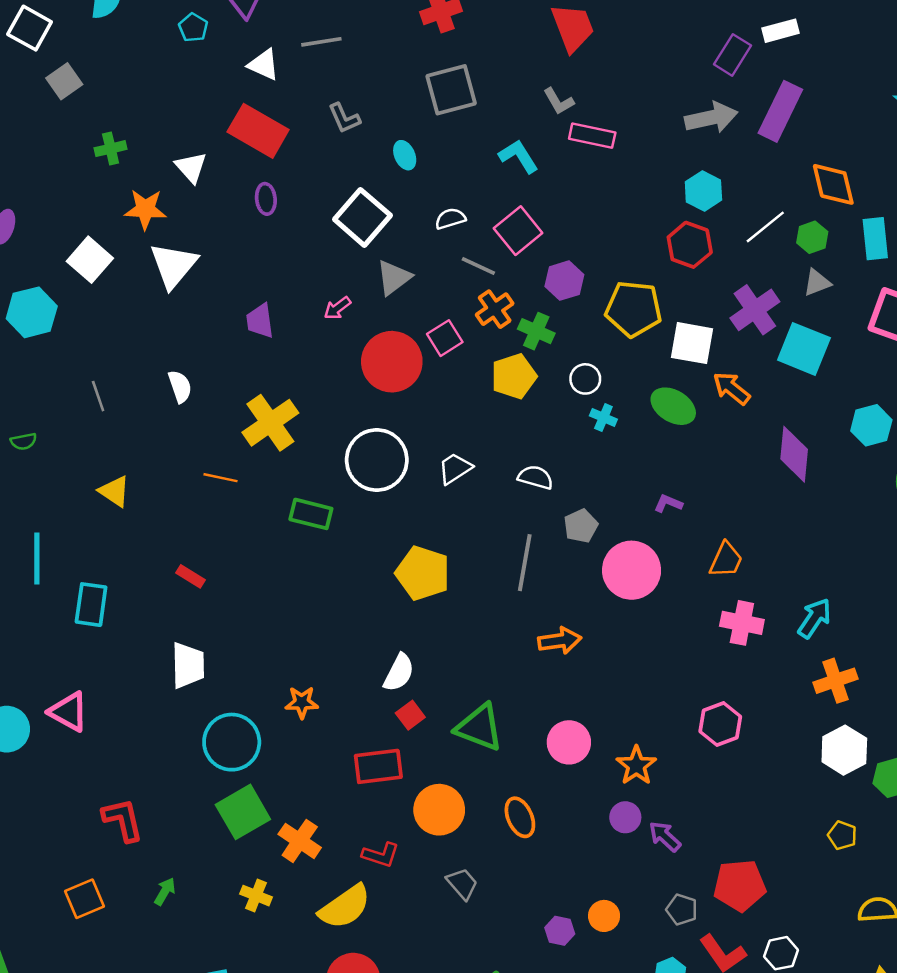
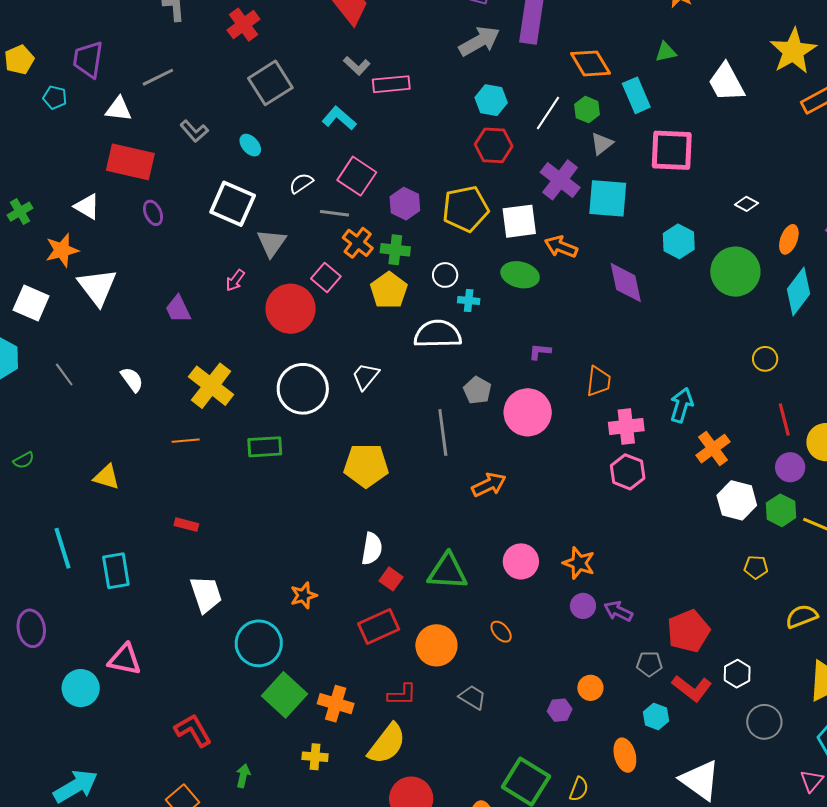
gray line: (98, 396) -> (64, 375), moved
white semicircle: (535, 477) -> (438, 334), moved, size x1.6
pink hexagon: (720, 724) -> (628, 472), moved
orange ellipse: (520, 817) -> (501, 632), size x0.7

